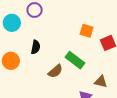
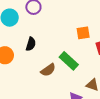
orange square: (87, 31) -> (83, 33), turned -32

